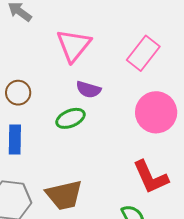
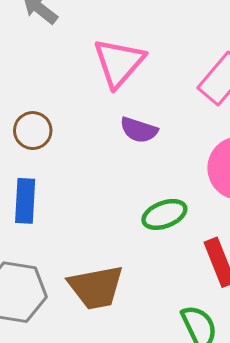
green ellipse: (70, 118) -> (164, 214), moved

